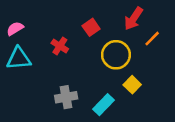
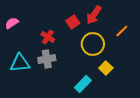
red arrow: (133, 19) -> (94, 15), moved
cyan triangle: (19, 59) -> (20, 63), moved
gray cross: (66, 97) -> (47, 59), moved

